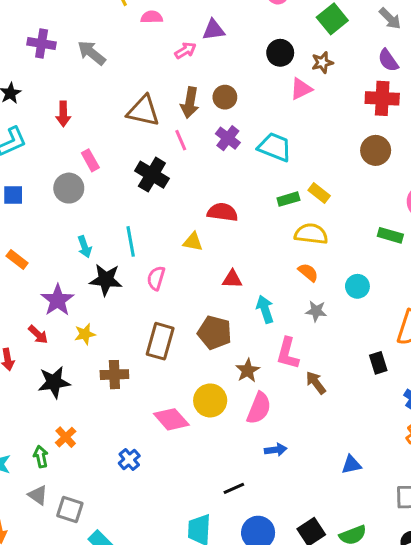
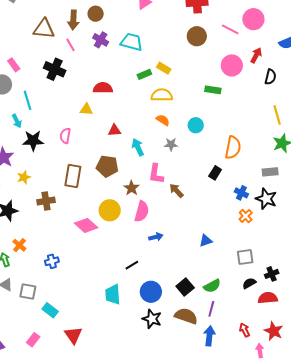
cyan line: (131, 241) -> (27, 100), moved
black rectangle: (378, 363) -> (215, 173), turned 56
blue cross: (129, 460) -> (52, 261), moved, turned 32

